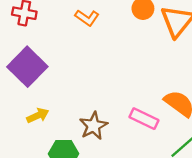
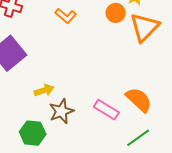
yellow arrow: (38, 115) -> (44, 90), moved

